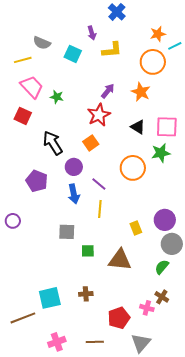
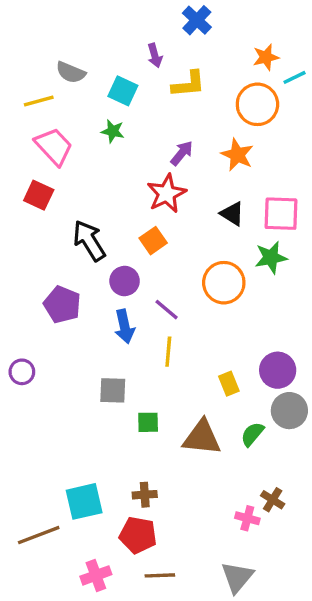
green star: (57, 97) -> (113, 131), moved
green semicircle: (162, 267) -> (252, 434), moved
red pentagon: (119, 318) -> (138, 535), moved, turned 30

